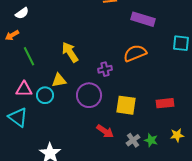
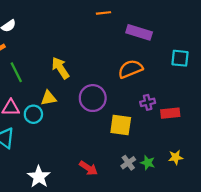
purple cross: (105, 69) -> (148, 102), moved
purple circle: (89, 95) -> (93, 98), moved
red rectangle: (165, 103) -> (170, 113), moved
red arrow: (105, 131) -> (88, 168), moved

